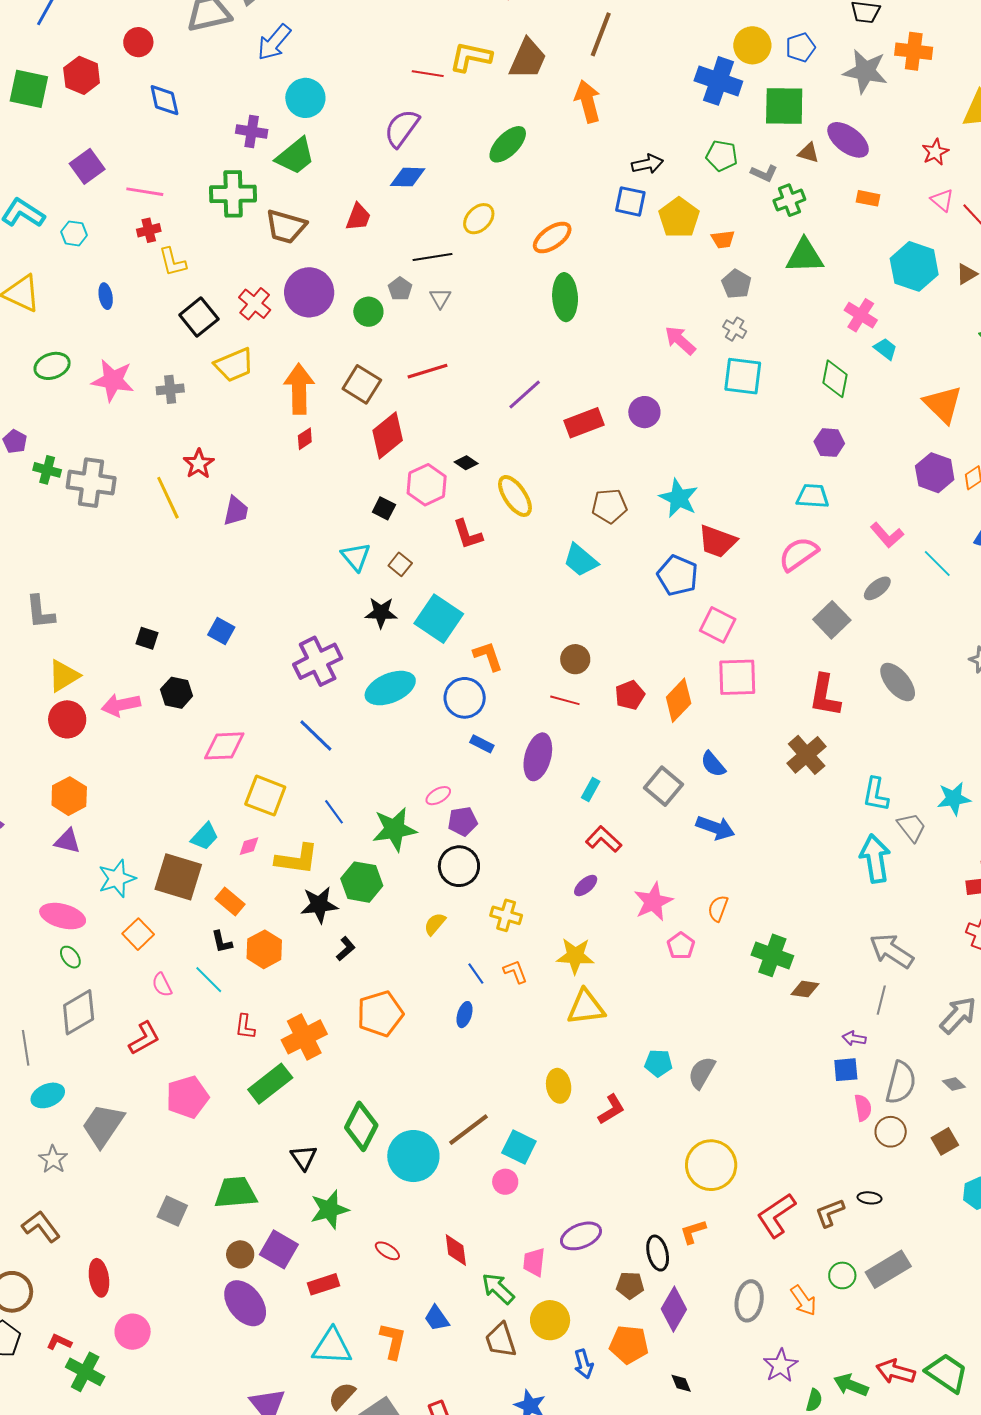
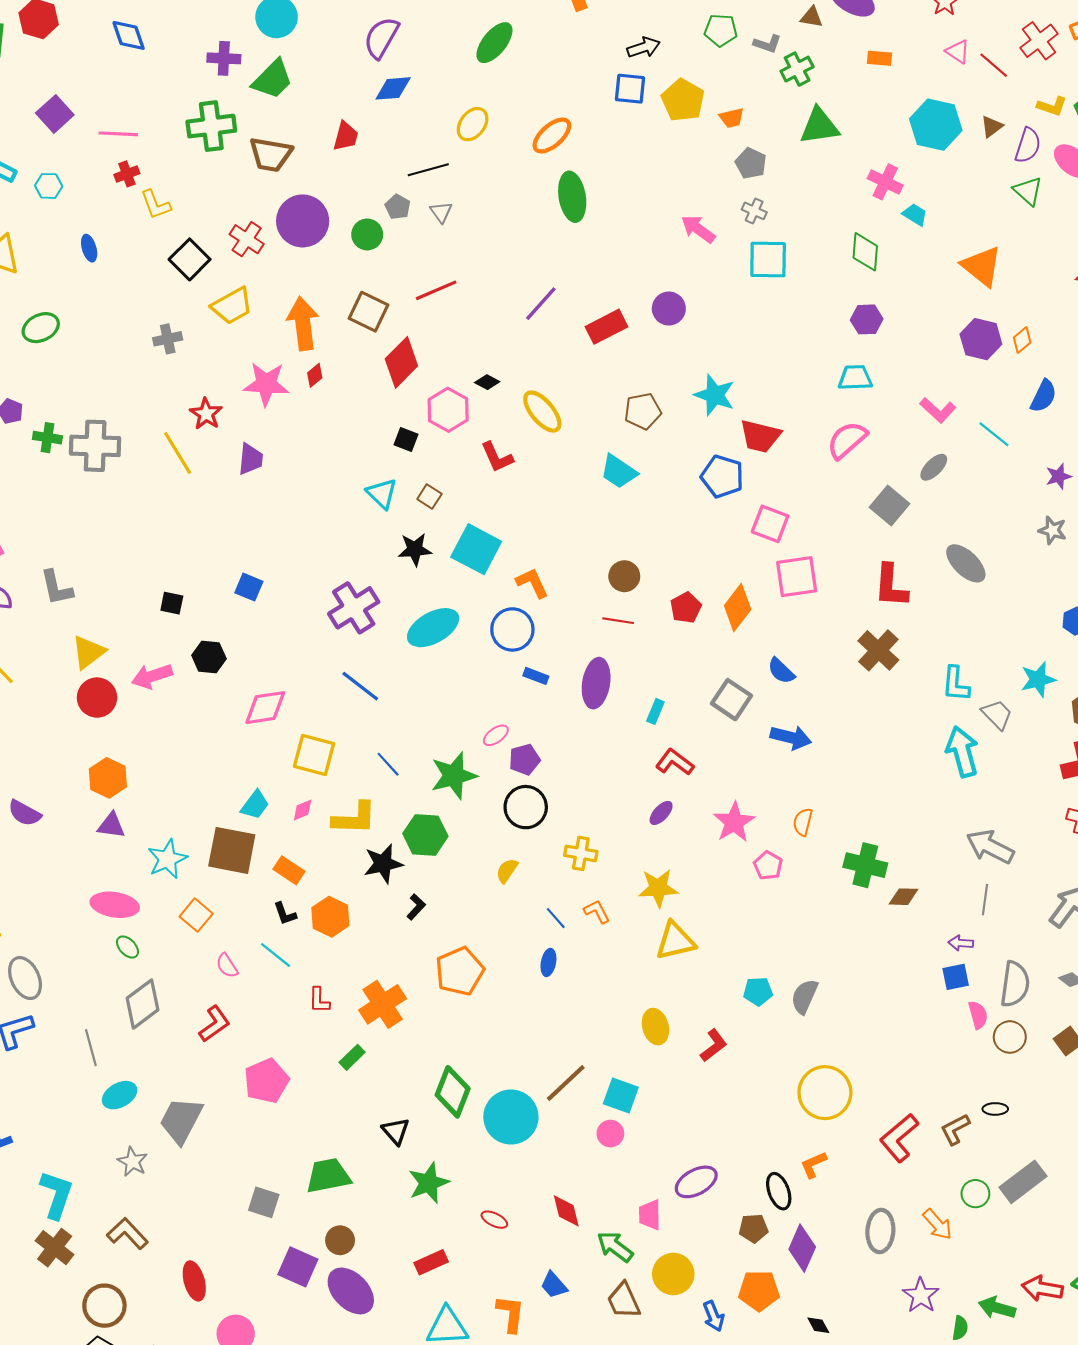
pink star: (113, 380) -> (266, 384), moved
green rectangle: (270, 1084) -> (352, 1057), size x0.6
purple square: (279, 1249) -> (298, 1267), moved

